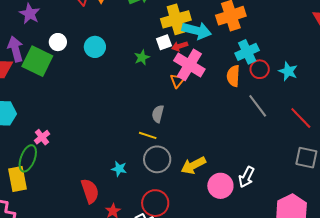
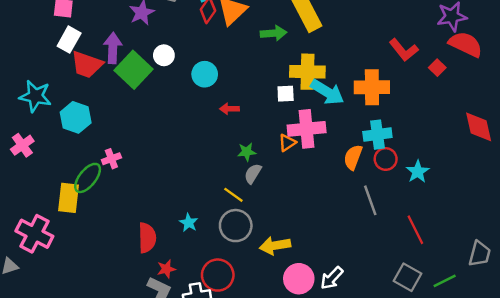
red arrow: (180, 46) -> (229, 109), moved
green star: (142, 57) -> (247, 152), moved
pink cross: (189, 65) -> (307, 129), turned 36

